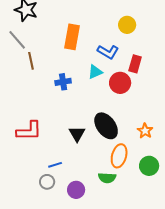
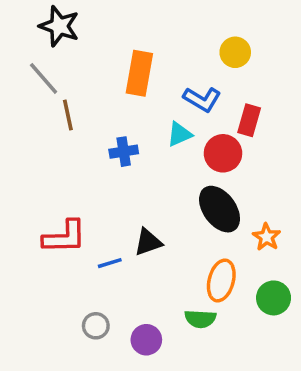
black ellipse: (106, 126) -> (220, 209), moved
black triangle: (77, 134) -> (148, 242), turned 42
blue line: (55, 165) -> (110, 263), moved

